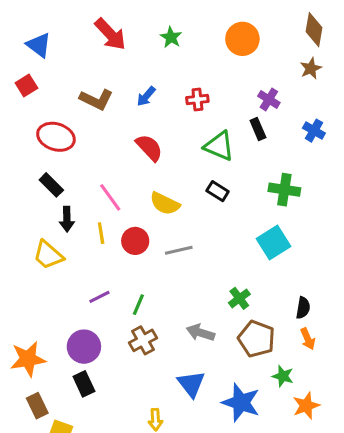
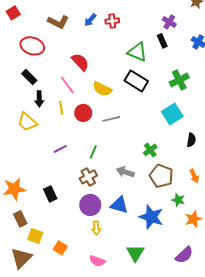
red cross: (197, 99) -> (112, 21), moved
red semicircle: (149, 148) -> (80, 62), moved
green cross: (284, 190) -> (179, 80), turned -36
black rectangle: (218, 191) -> (136, 81), size x1.6
green line: (138, 305) -> (93, 152), moved
black semicircle: (303, 308) -> (191, 140), moved
purple circle: (84, 347) -> (90, 205), moved
black rectangle: (84, 384) -> (50, 194), moved
blue triangle: (191, 384) -> (119, 205), turned -36

